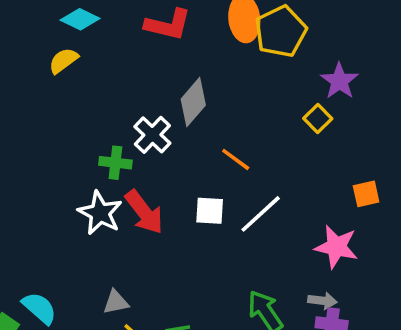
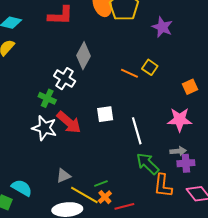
yellow square: (318, 119) -> (150, 67), moved
orange line: (236, 159) -> (129, 73), moved
green cross: (115, 163) -> (47, 98), turned 30
white line: (261, 214) -> (137, 131), moved, turned -52

